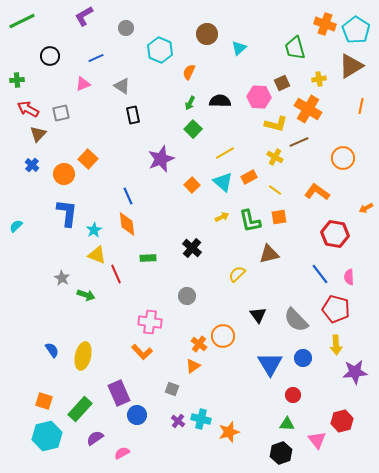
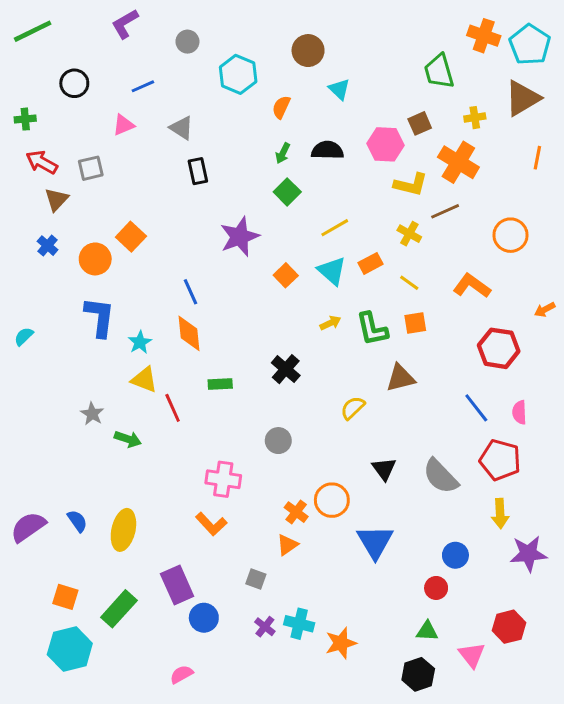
cyan triangle: (239, 48) -> (339, 89), moved, turned -35
blue circle: (303, 358) -> (455, 555), moved
blue triangle: (270, 364) -> (375, 542), moved
purple semicircle: (95, 438) -> (28, 527), moved, size x1.4

